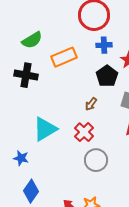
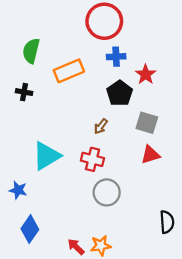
green semicircle: (32, 40) -> (31, 51), turned 135
black cross: (26, 75) -> (24, 92), size x0.6
red cross: (84, 132) -> (92, 159), turned -30

